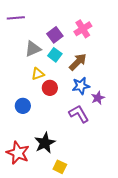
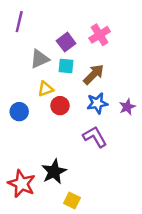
purple line: (16, 18) -> (19, 22), turned -72
cyan square: (55, 55) -> (66, 66), turned -32
purple star: (98, 98) -> (127, 107), moved
blue circle: (23, 106) -> (19, 112), moved

